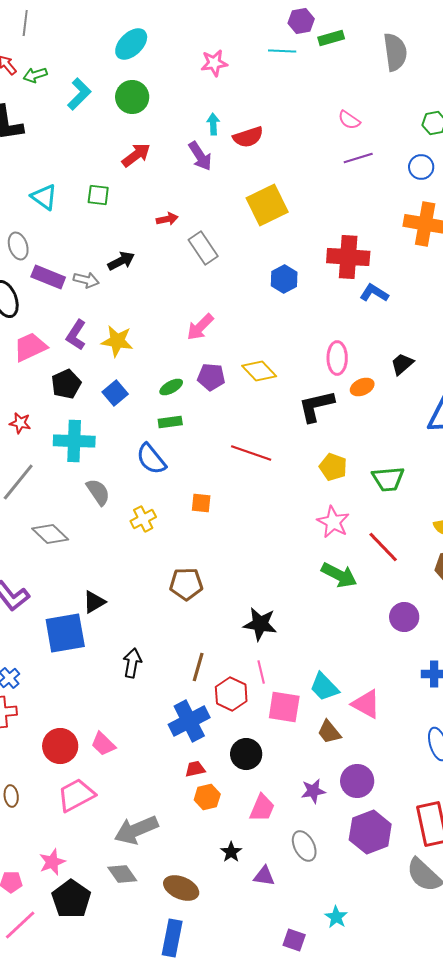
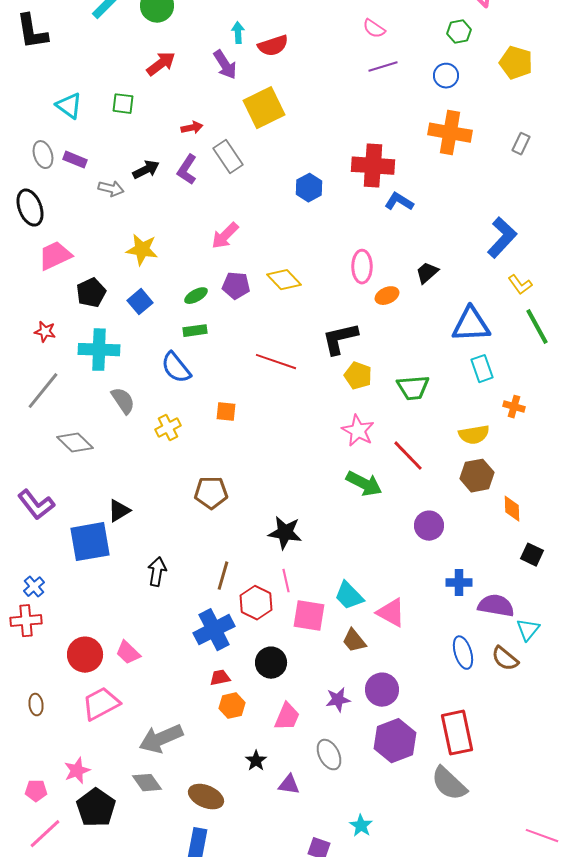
yellow square: (267, 205) -> (264, 108), moved
purple rectangle: (48, 277) -> (75, 160), moved, size x0.7
purple L-shape: (76, 335) -> (187, 170), moved
black L-shape: (316, 406) -> (340, 339), moved

